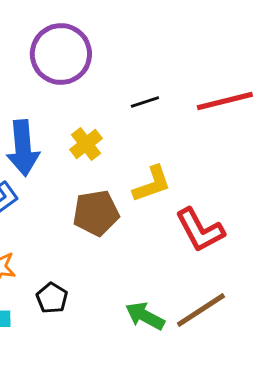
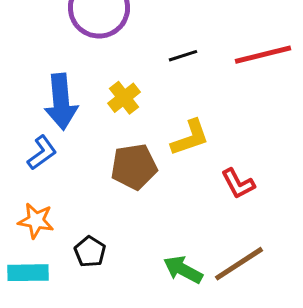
red L-shape: (200, 230) -> (238, 184), size x0.7

